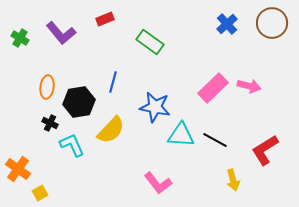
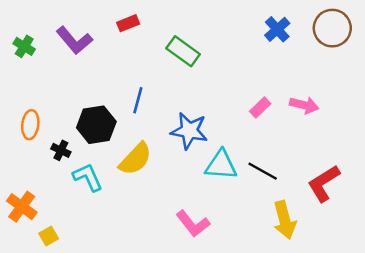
orange ellipse: (47, 87) -> (30, 125), moved
pink rectangle: (213, 88) -> (260, 108), size x0.6
yellow arrow: (233, 180) -> (285, 220), size x1.4

